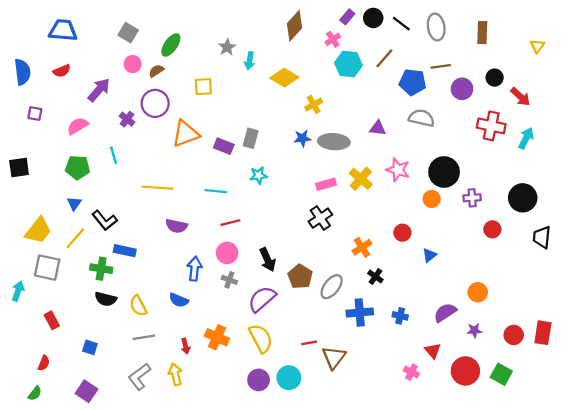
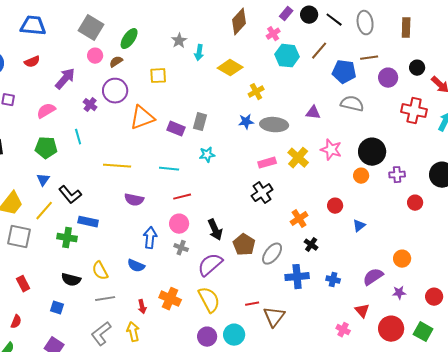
gray square: (128, 33) -> (91, 28), size x1.4
black semicircle: (106, 299) -> (71, 280), moved

